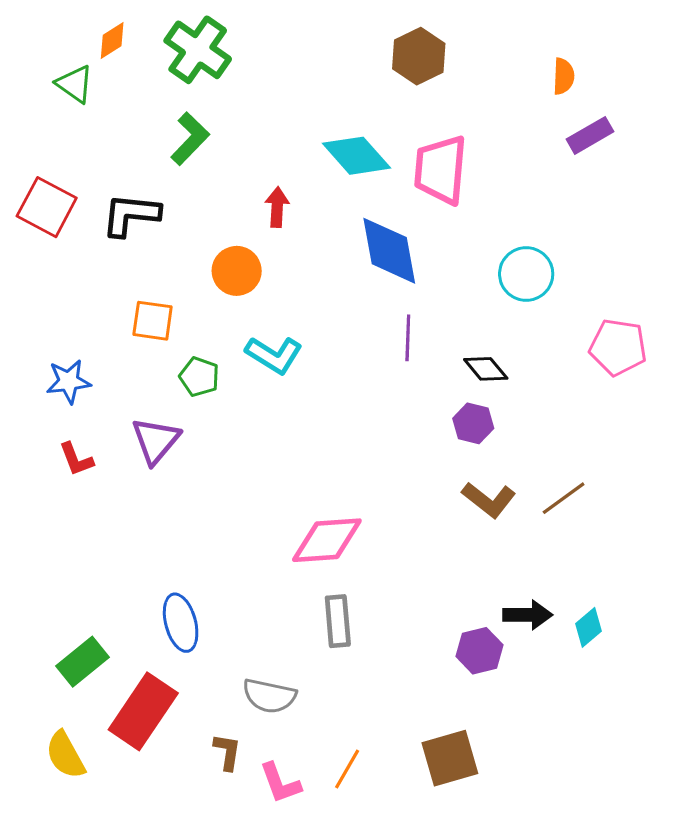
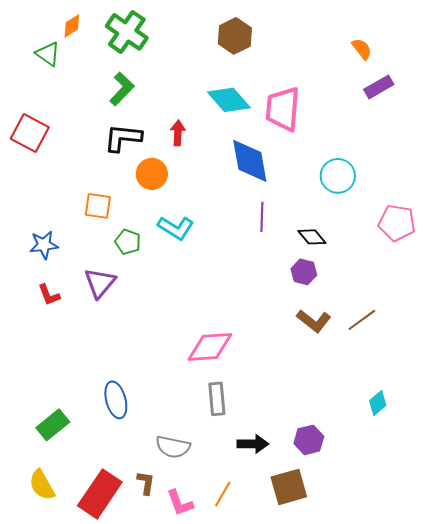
brown hexagon: (419, 56) -> (235, 36), moved
orange semicircle: (564, 76) -> (362, 49), turned -40
black L-shape: (131, 215) -> (123, 138), moved
black arrow: (528, 615) -> (253, 444), moved
purple hexagon: (479, 651) -> (309, 440), moved
red rectangle: (143, 711) -> (100, 494), moved

